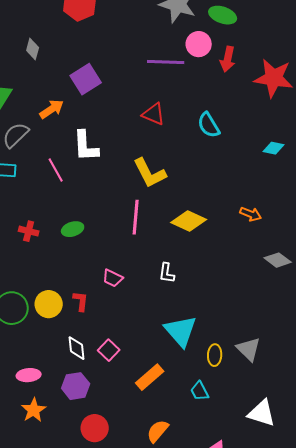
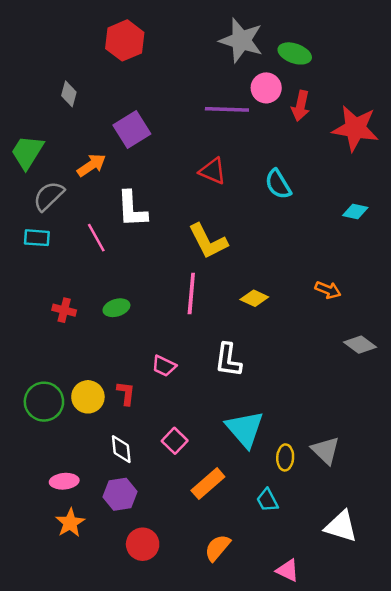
yellow diamond: (189, 221) -> (254, 298), size x0.7
white L-shape: (167, 273) -> (228, 360), size x1.4
pink square: (109, 350) -> (175, 441), moved

